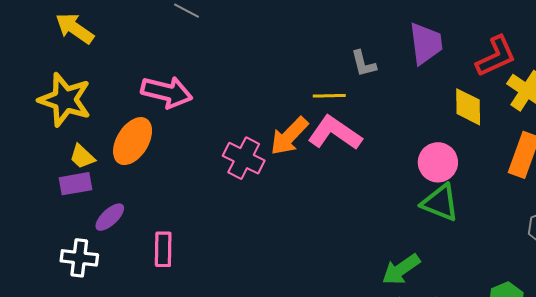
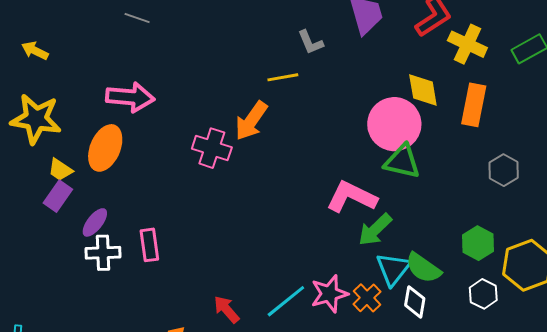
yellow arrow: (75, 28) -> (35, 51), size x0.7
yellow diamond: (468, 107) -> (423, 90), moved
pink L-shape: (335, 133) -> (352, 197), moved
pink circle: (438, 162) -> (394, 124), size x1.4
purple rectangle: (76, 184) -> (58, 196), turned -36
white cross: (79, 258) -> (103, 253), moved

